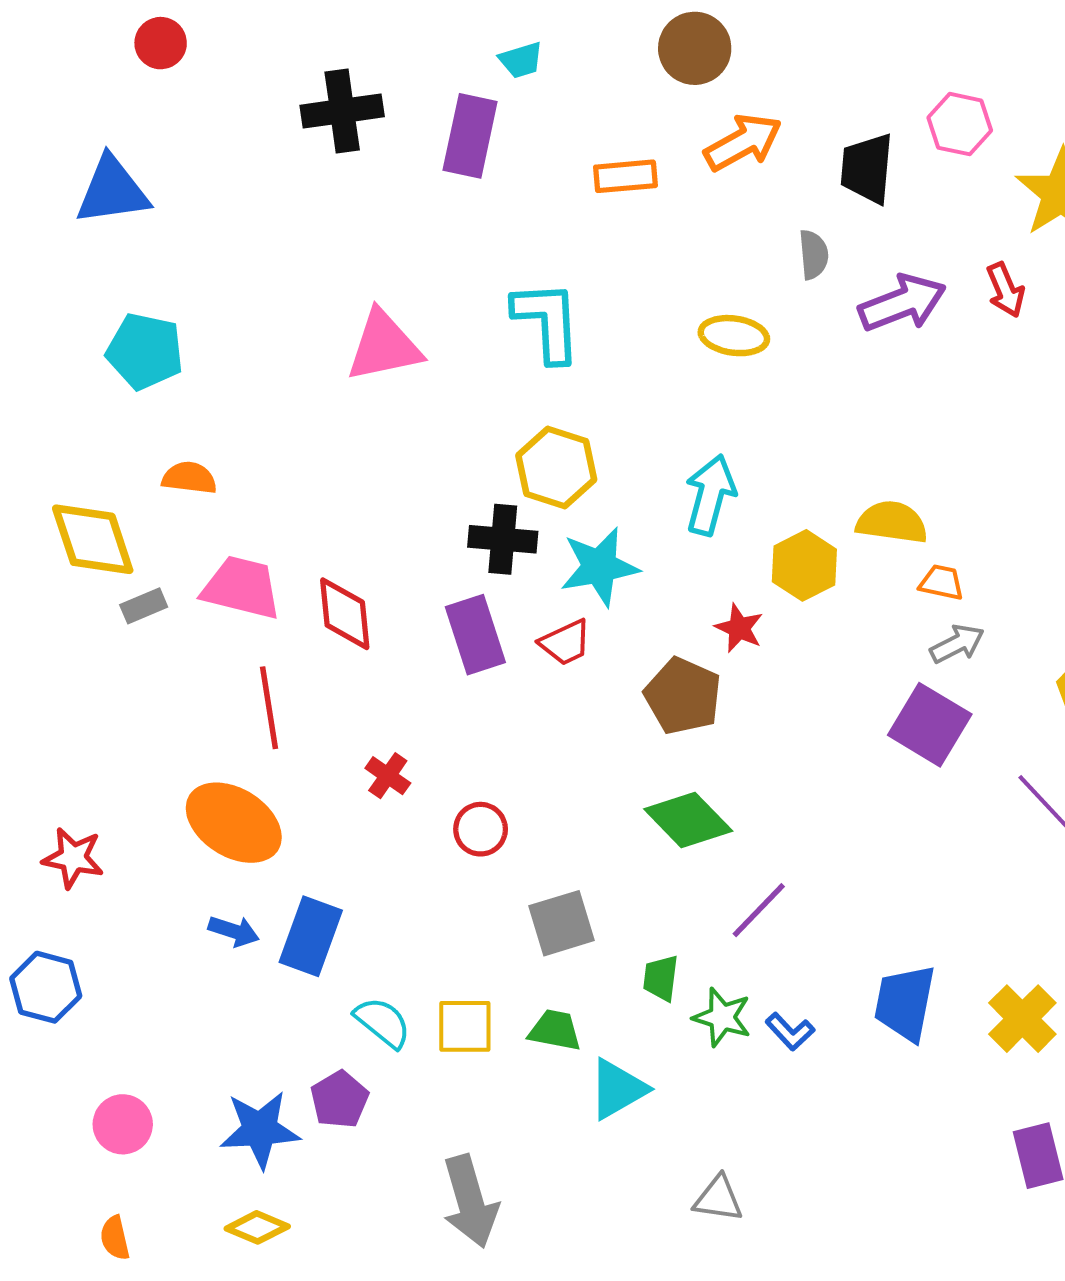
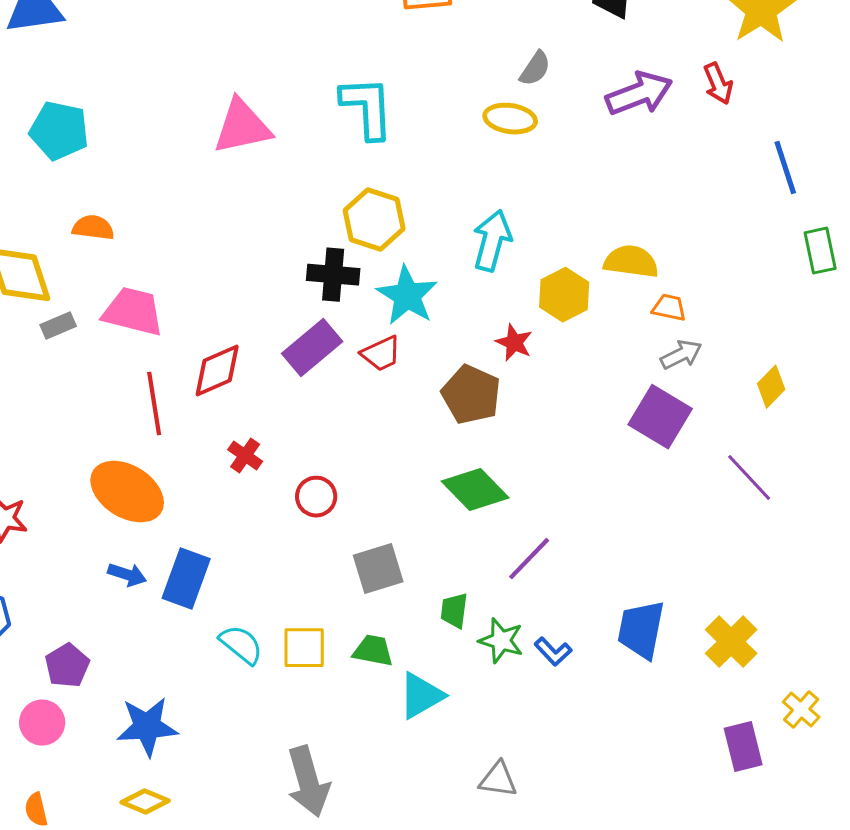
gray semicircle: (814, 255) -> (535, 69), moved, turned 39
cyan star: (599, 567) -> (407, 296), turned -30
red diamond: (345, 614) -> (217, 371), moved, turned 72
purple rectangle: (475, 635) -> (312, 348), turned 68
purple pentagon: (340, 1099) -> (67, 666), moved

